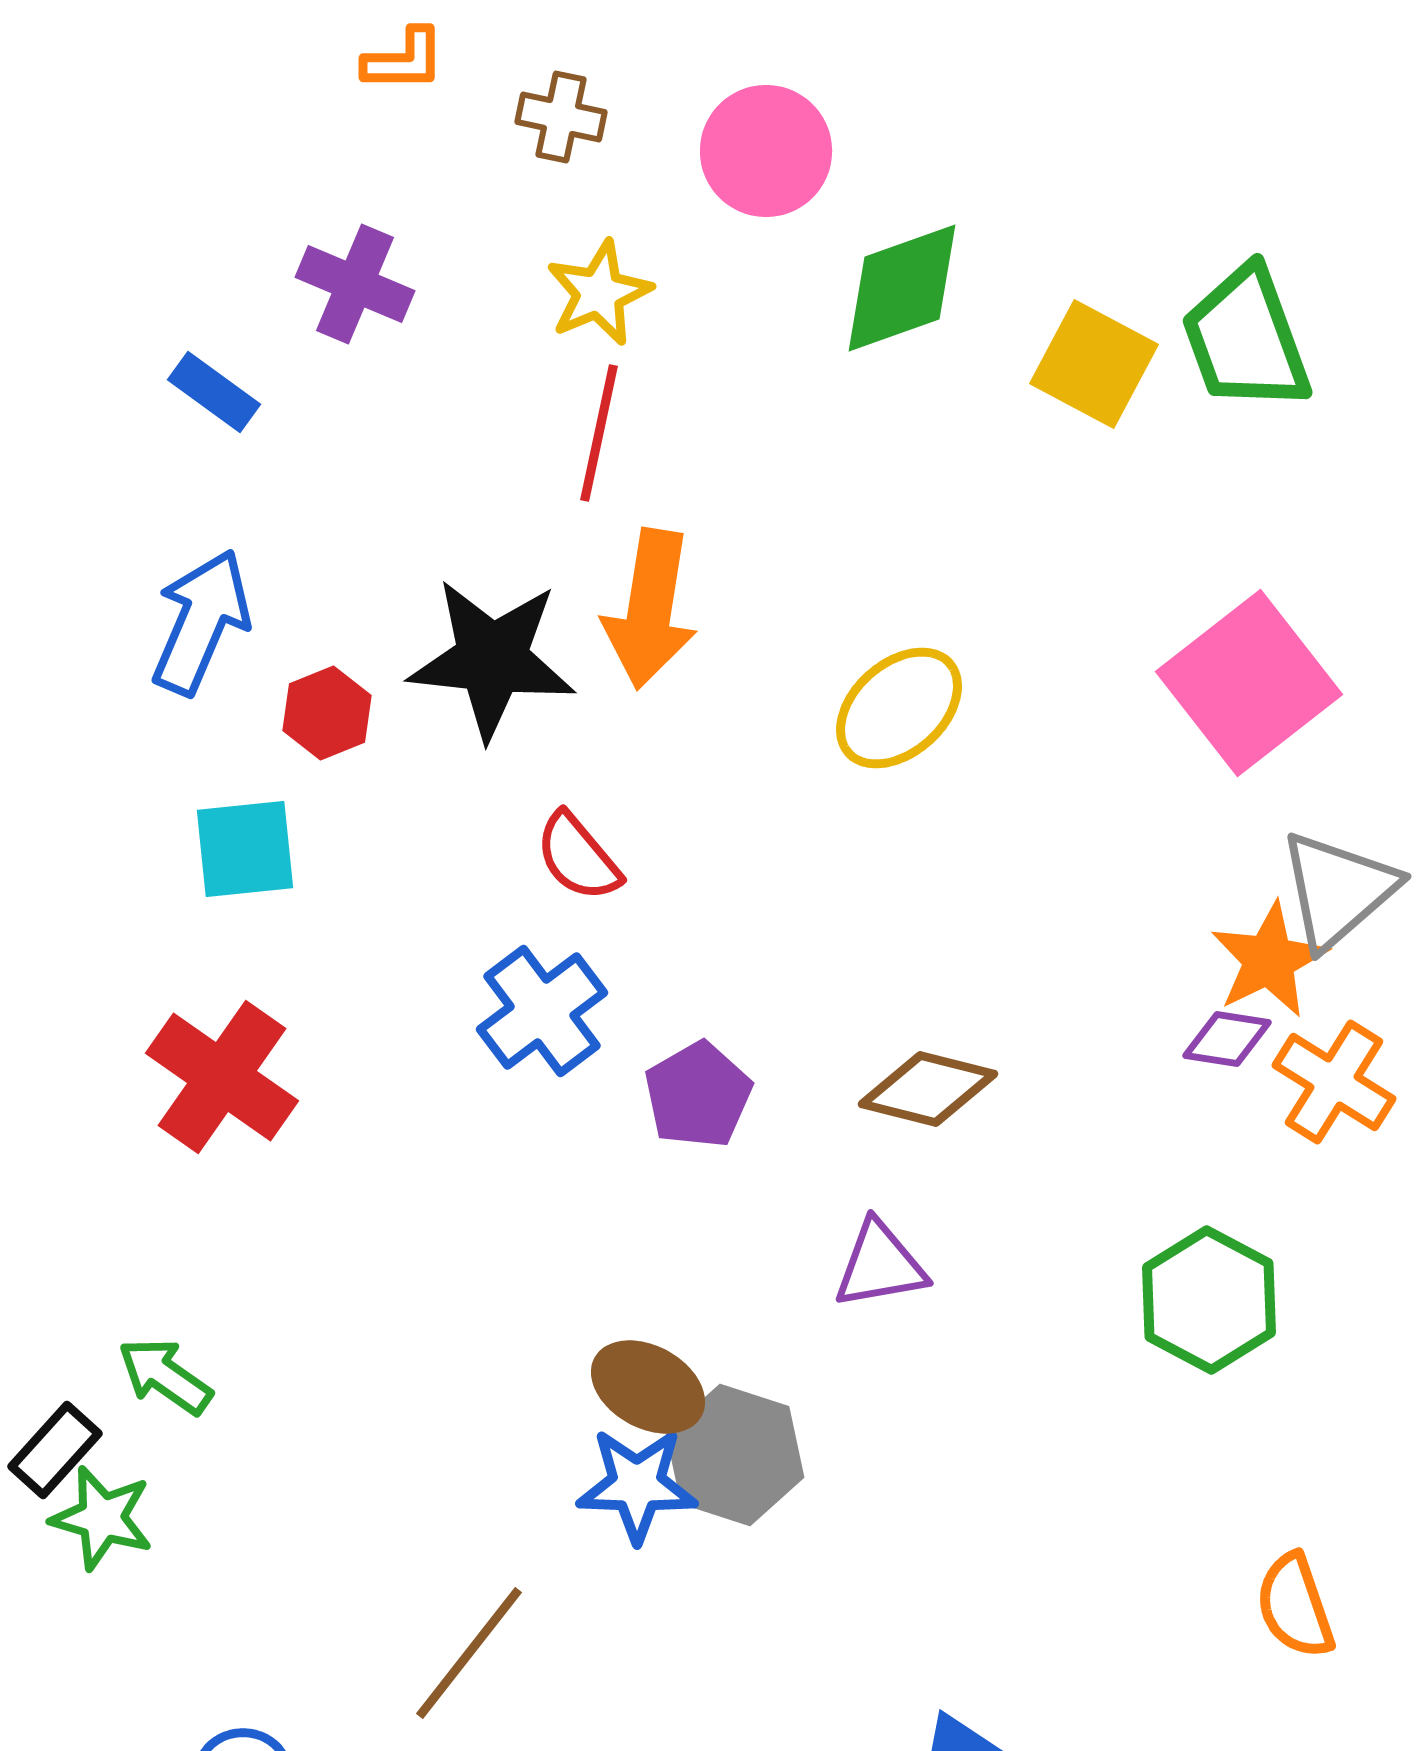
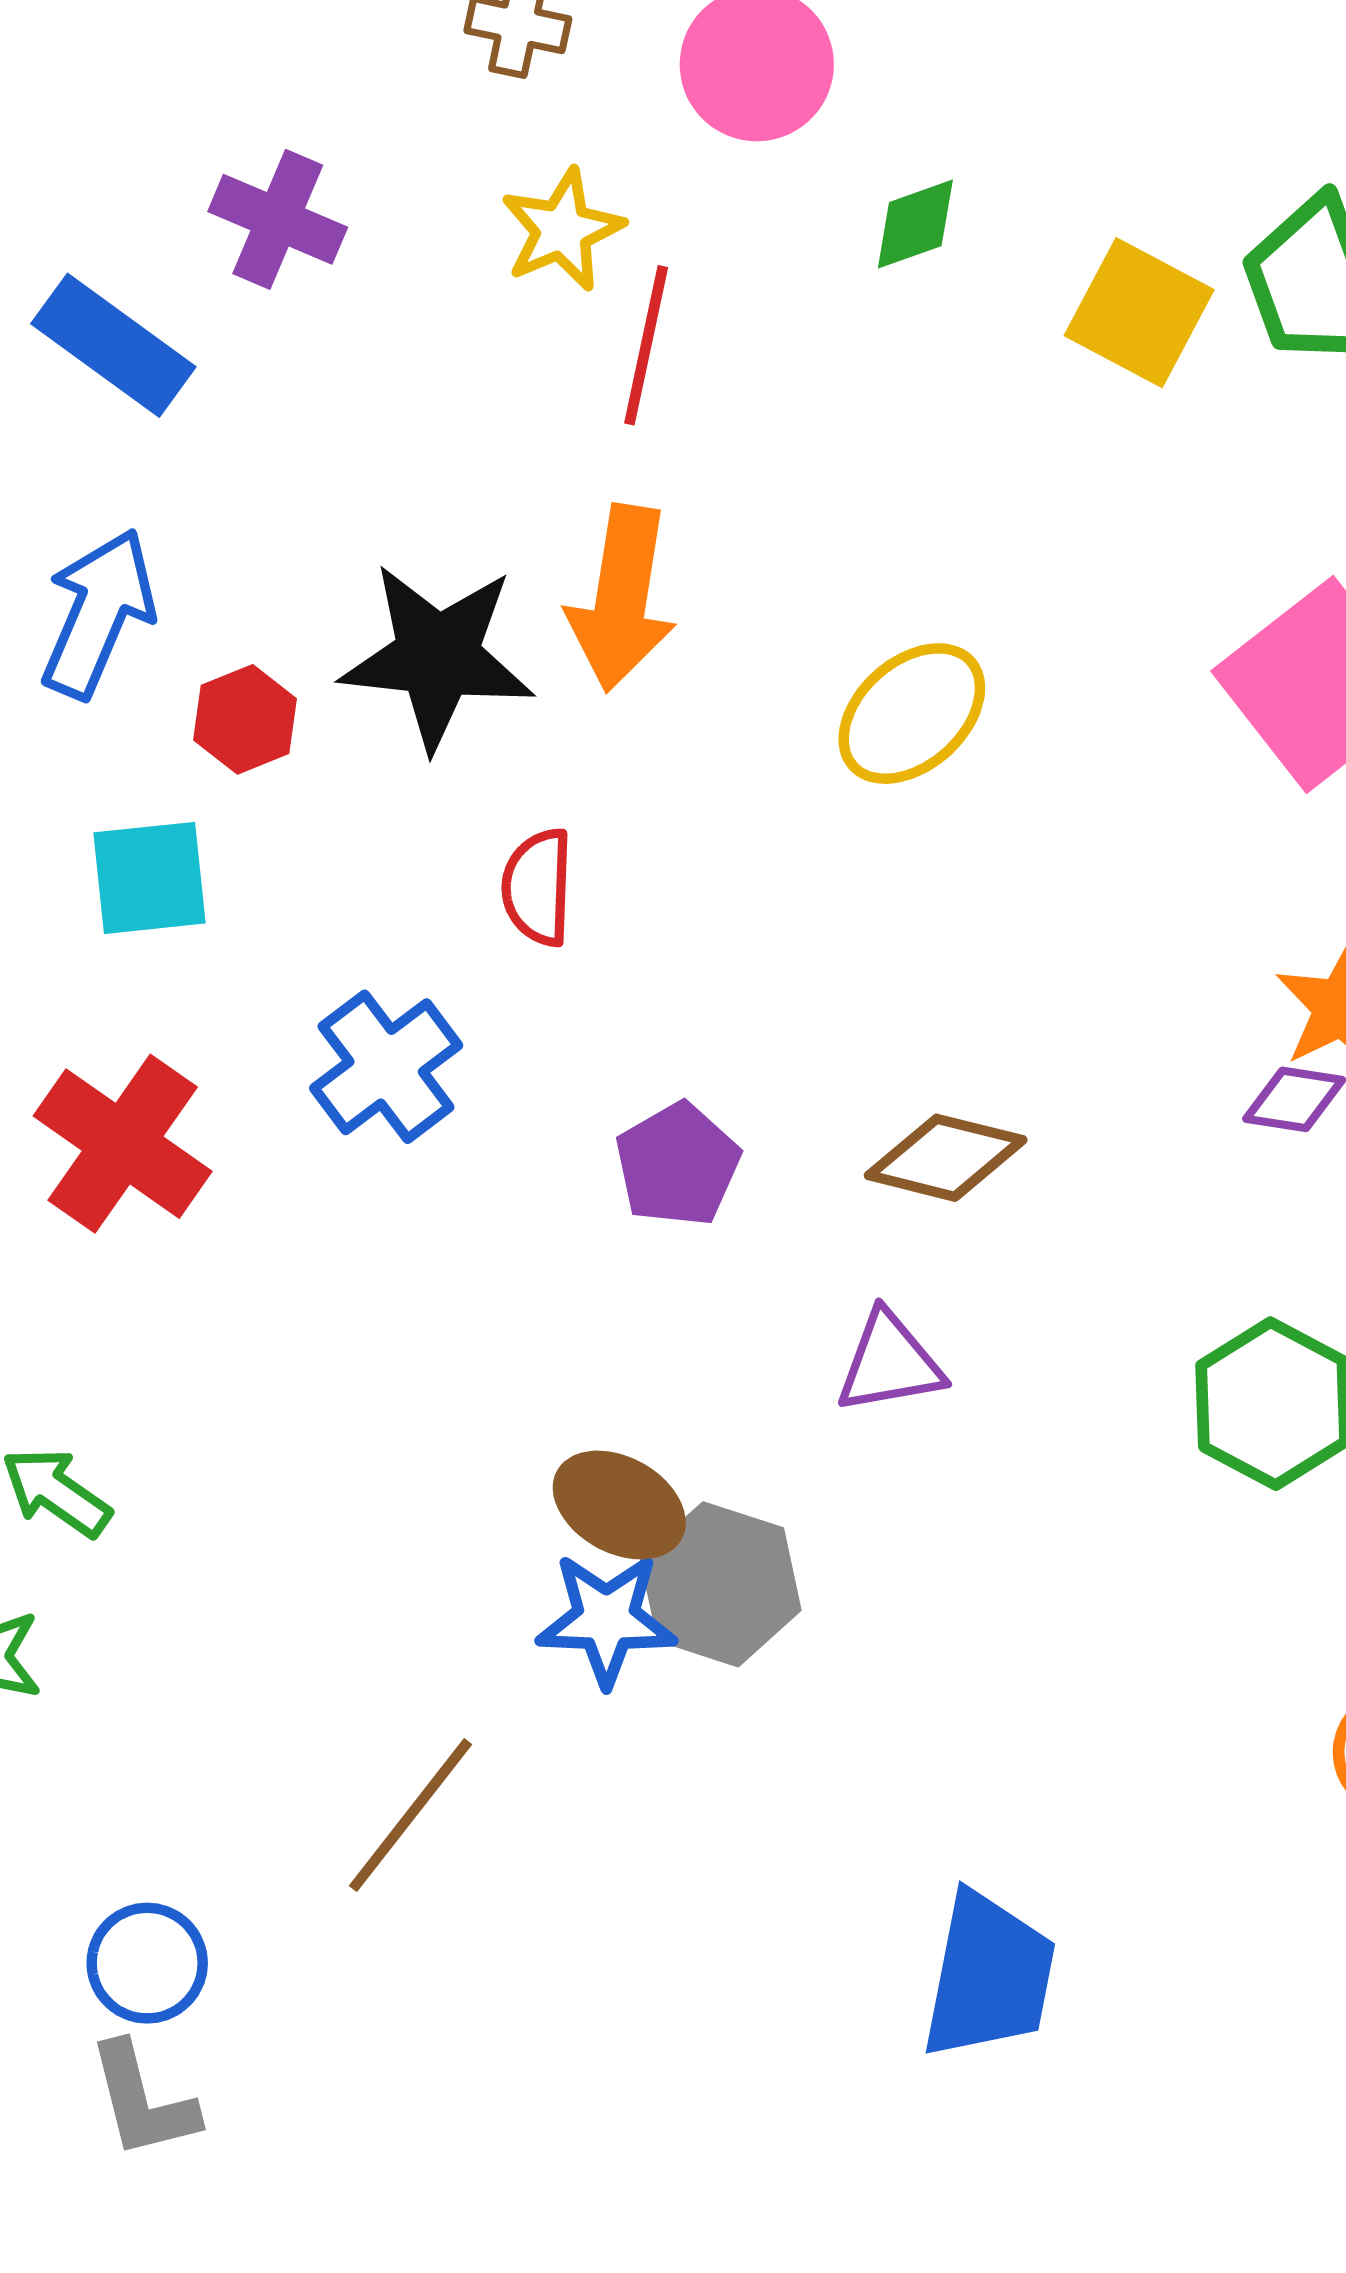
green diamond: (902, 288) -> (915, 224), size x0.6
blue rectangle: (214, 392) -> (113, 345), size x1.5
red line: (599, 433) -> (646, 345), moved
red semicircle: (578, 857) -> (538, 887), turned 42
blue cross: (542, 1011) -> (386, 1067), moved

